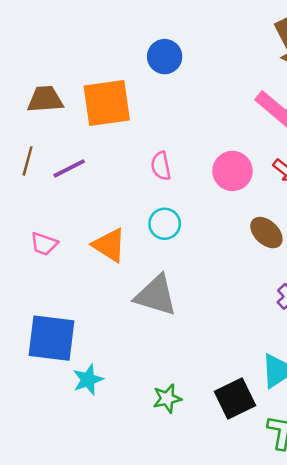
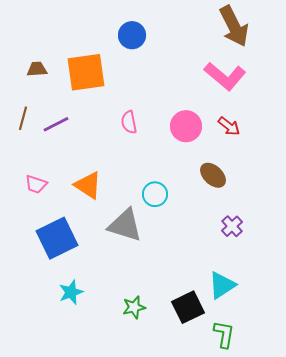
brown trapezoid: (45, 99) -> (37, 69), size x0.7
cyan circle: (165, 224) -> (155, 194), moved
blue square: (51, 338) -> (57, 238), moved, turned -33

